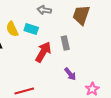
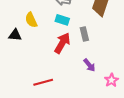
cyan rectangle: (31, 29) -> (62, 20), moved

